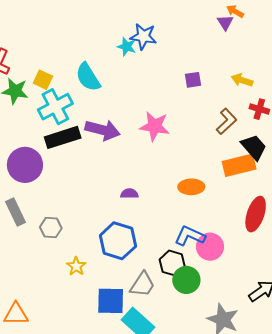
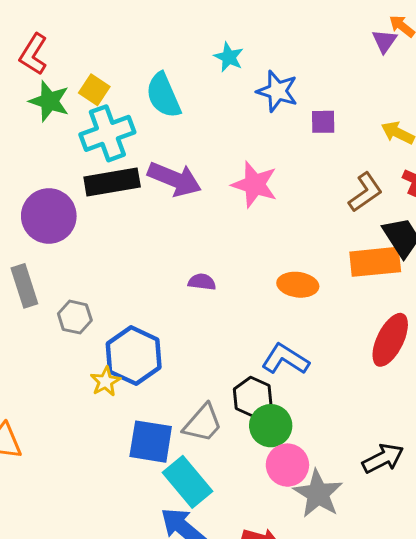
blue star: (143, 36) -> (277, 91), moved
blue hexagon: (118, 241) -> (134, 356), moved
pink circle: (210, 247) -> (287, 465), moved

